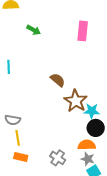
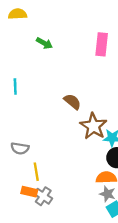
yellow line: (18, 138) -> (36, 172), moved
gray cross: (58, 158) -> (43, 196), moved

